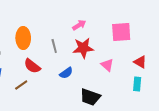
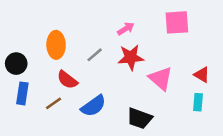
pink square: (121, 32) -> (177, 22), moved
gray line: (54, 46) -> (95, 55), turned 64
pink triangle: (107, 65) -> (161, 78), size x1.5
blue semicircle: (66, 73) -> (93, 106), moved, size x1.5

